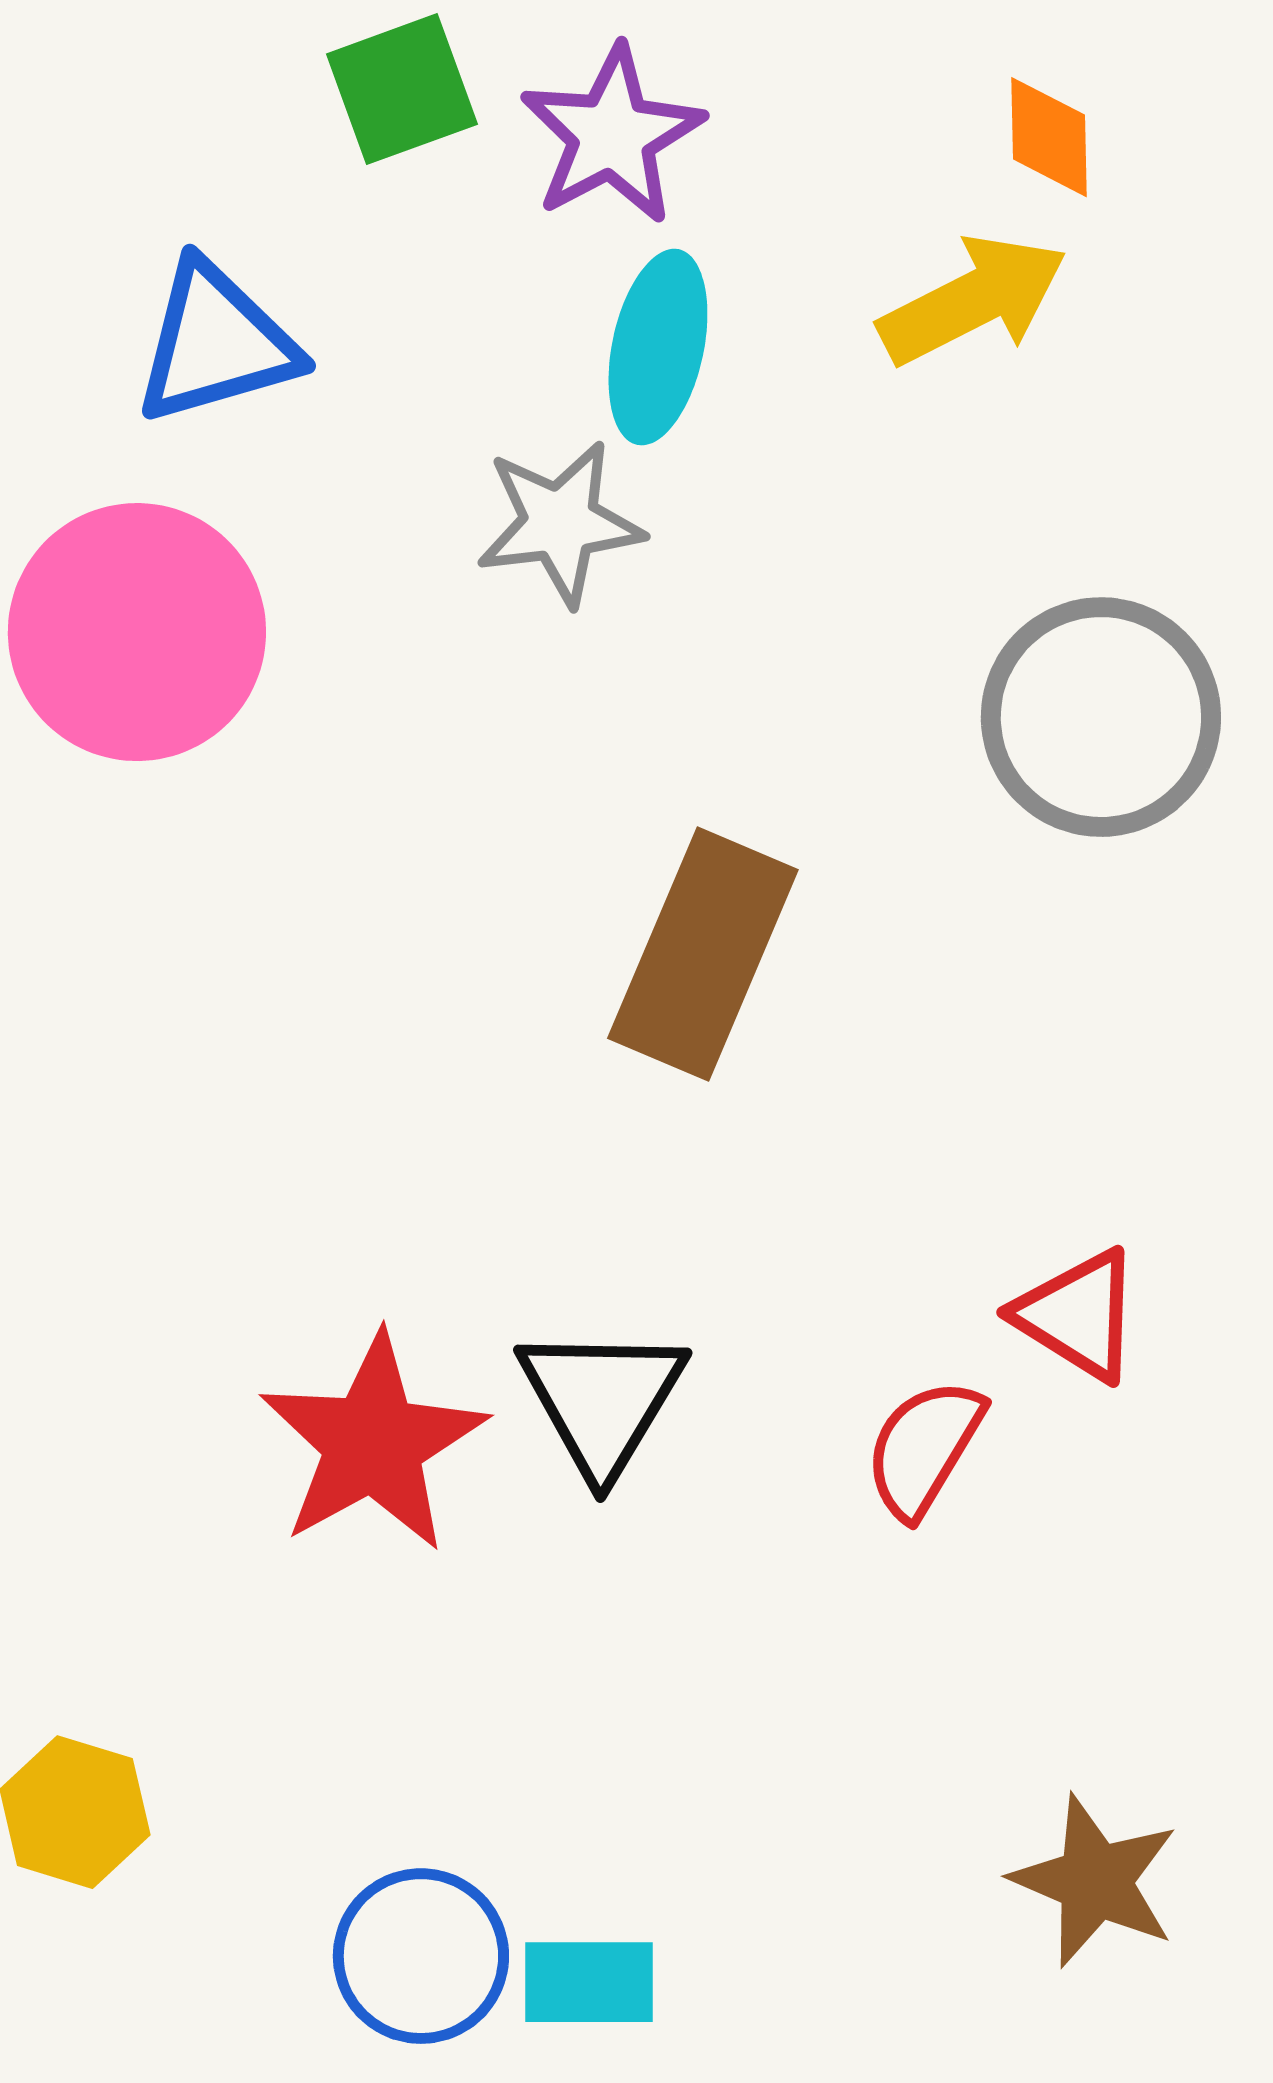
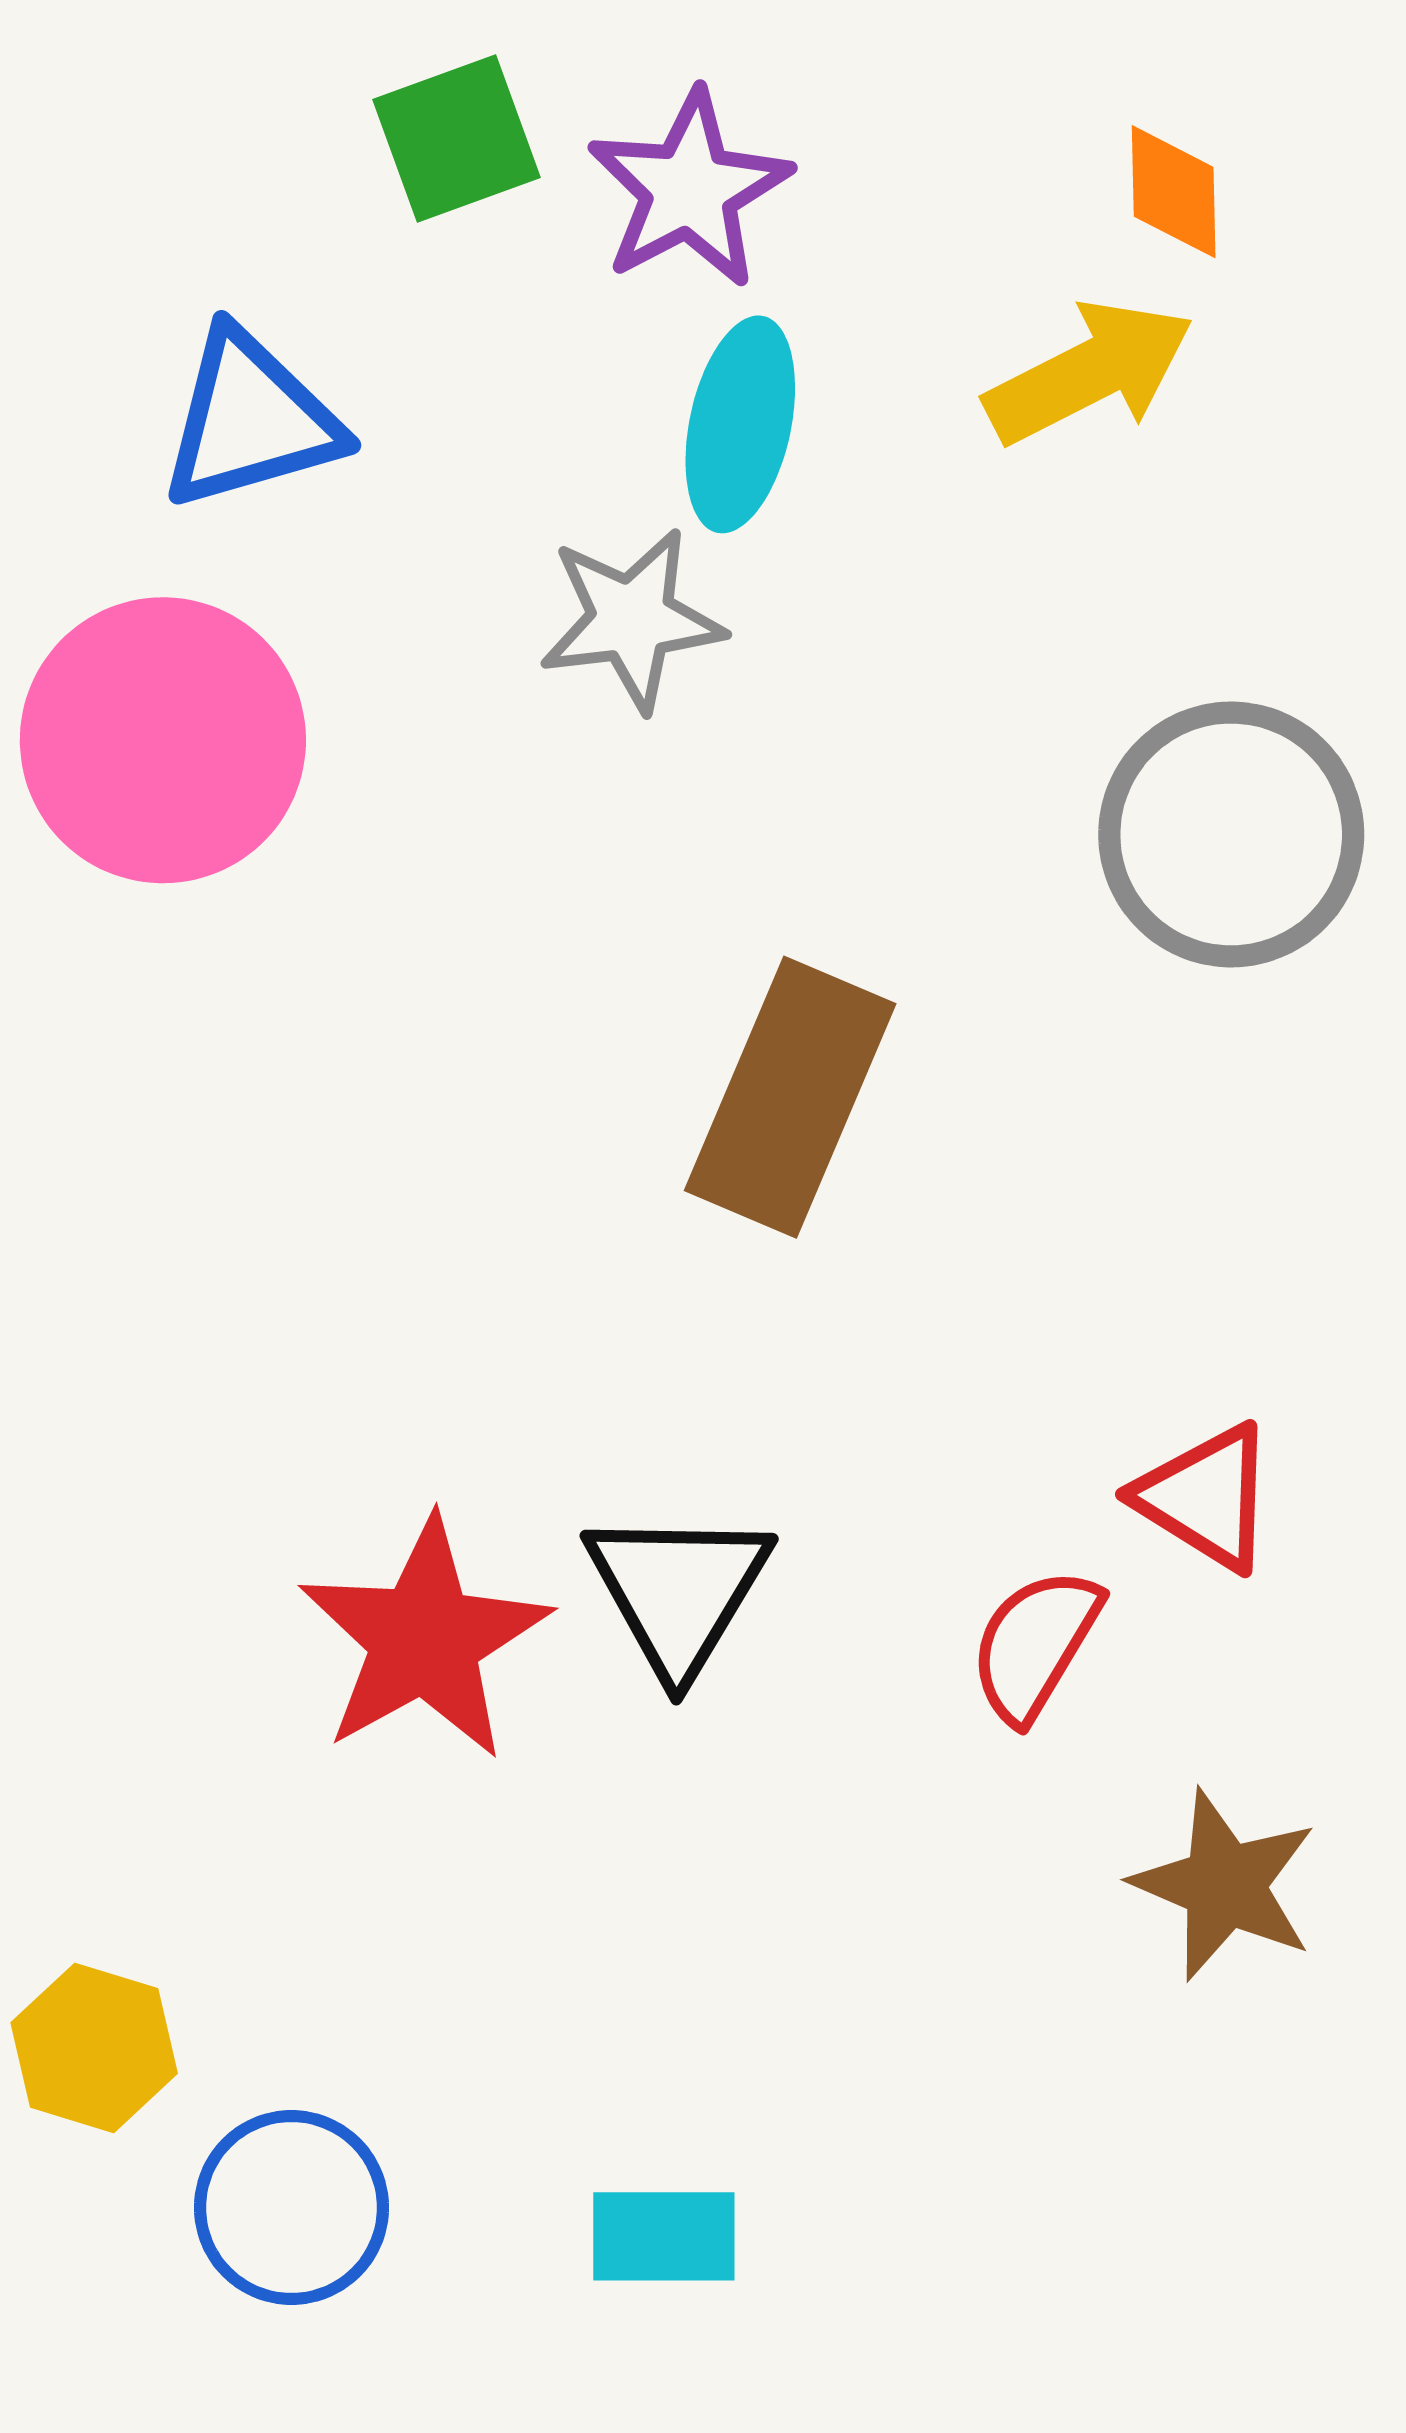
brown star: (1095, 1881) -> (1225, 1885), moved
blue circle: (421, 1956) -> (291, 2208), moved

